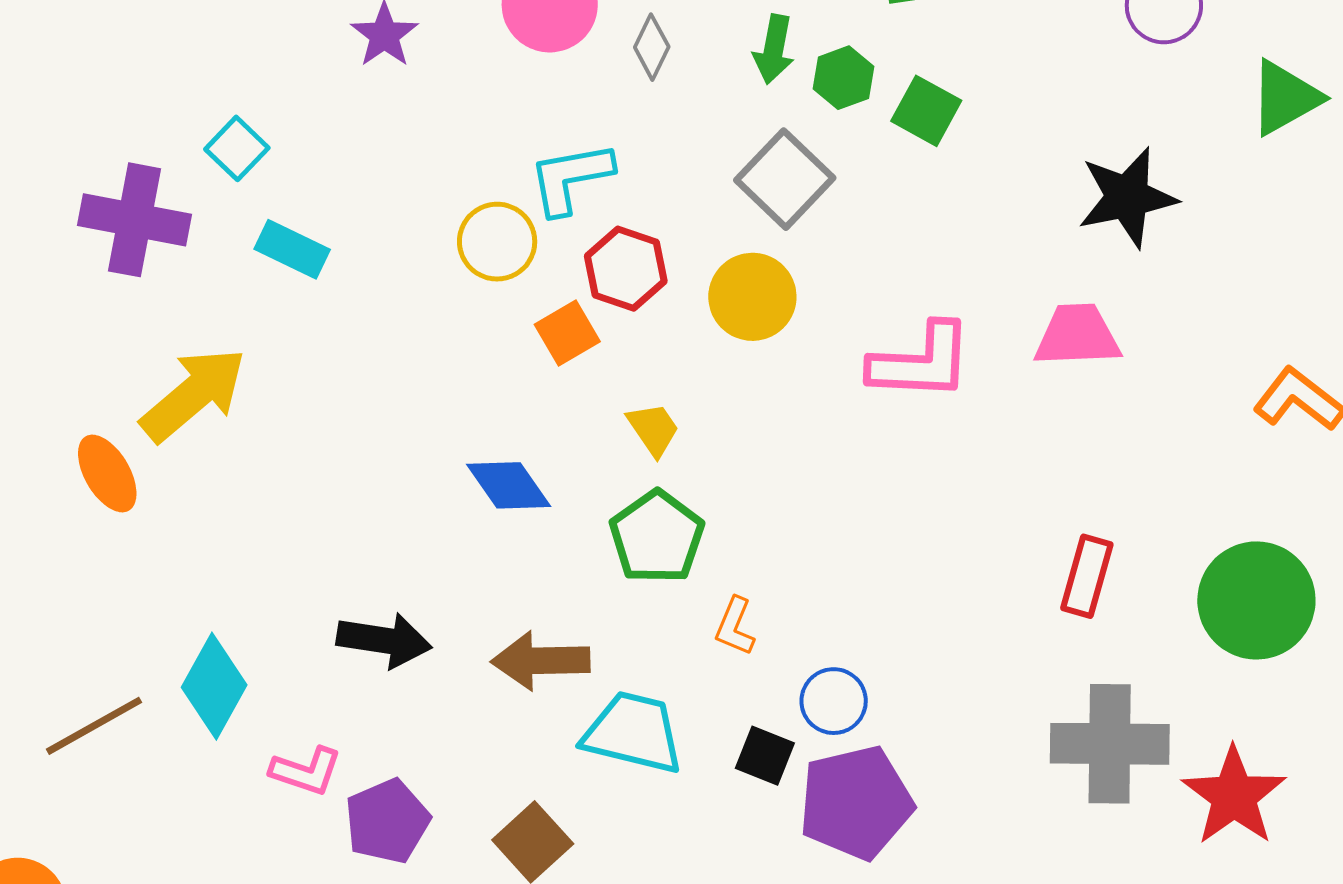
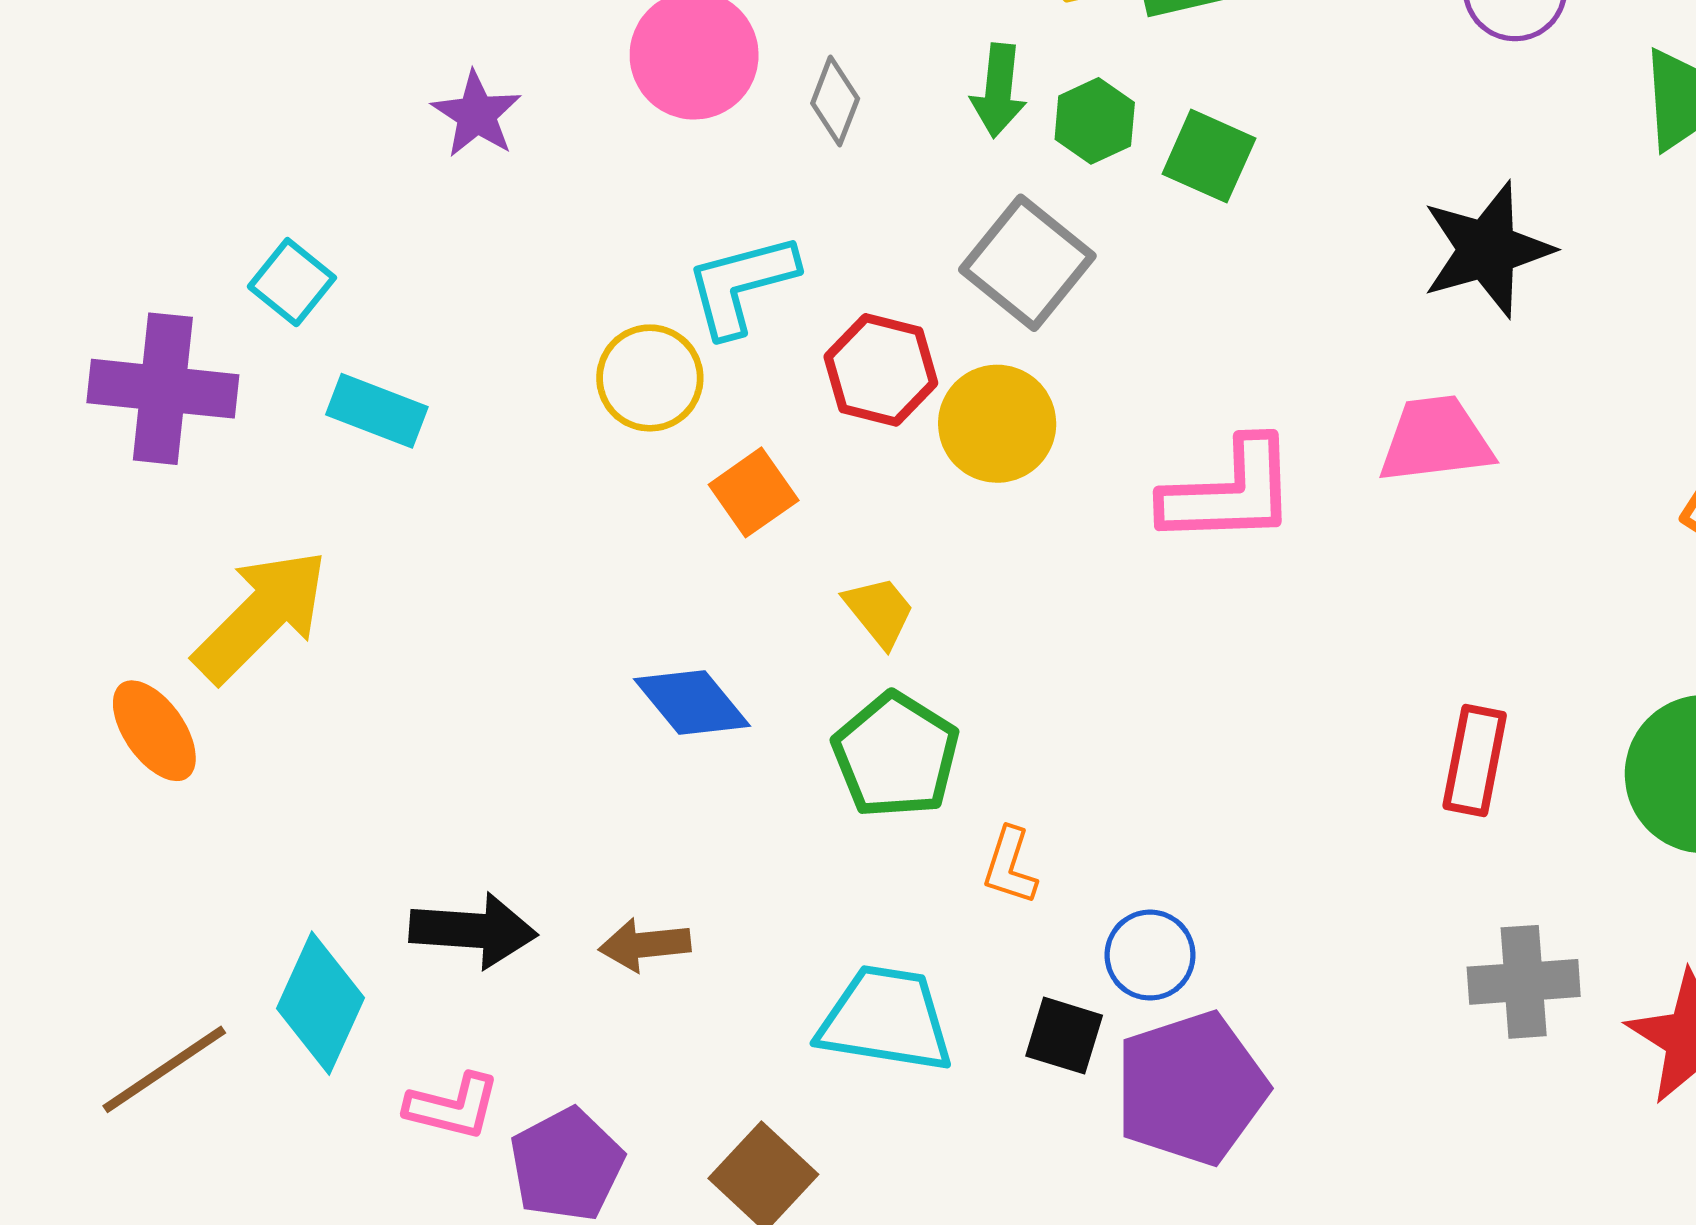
red hexagon: (626, 269) -> (881, 370), moved
black arrow: (384, 640) -> (473, 930), moved
brown arrow: (541, 661) -> (645, 945), moved, size x0.7
gray cross: (1110, 744) -> (1524, 982), size x0.7

